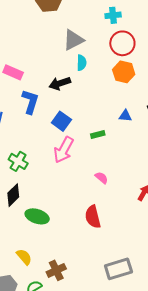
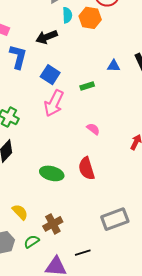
orange hexagon: (124, 72) -> (90, 18), moved
green ellipse: (37, 216) -> (52, 173), moved

